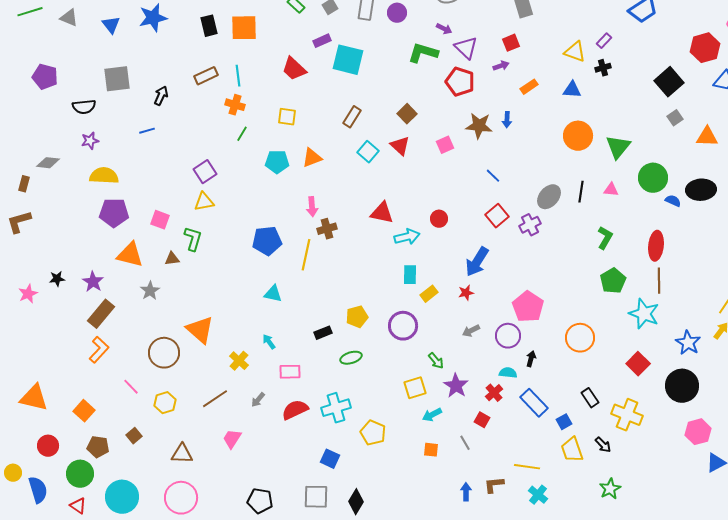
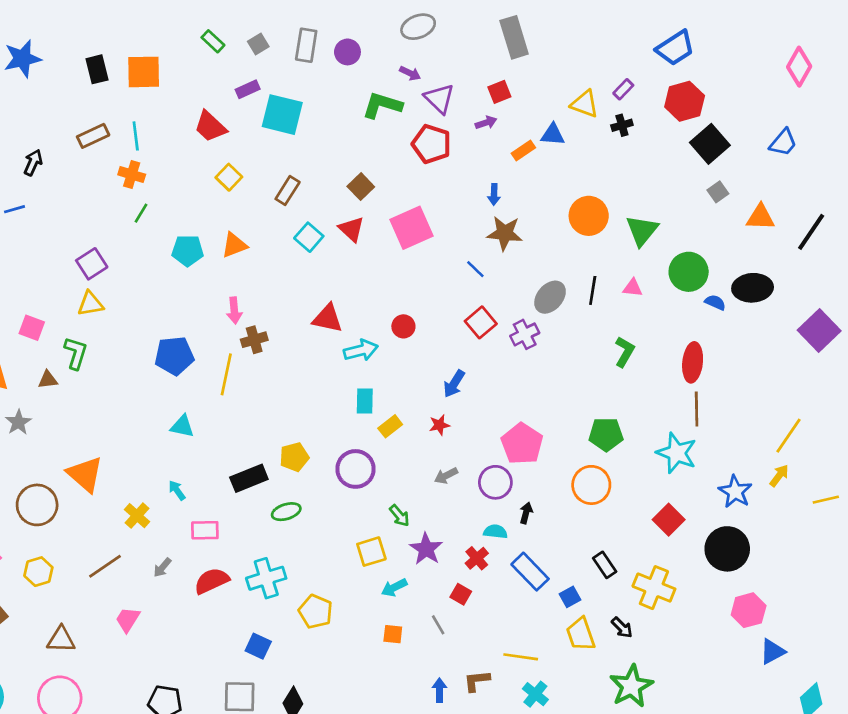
red hexagon: (705, 48) -> (685, 101), moved
blue triangle: (572, 90) -> (553, 135), moved
yellow square: (287, 117) -> (229, 177), moved, turned 36
brown star: (479, 126) -> (505, 233), moved
pink square: (445, 145) -> (411, 228), size x1.8
blue arrow: (477, 262) -> (454, 384), size x0.7
green pentagon: (613, 281) -> (606, 434), moved, turned 30
black rectangle: (323, 333) -> (249, 478), size x1.5
green star: (610, 489) -> (631, 686), size x1.5

